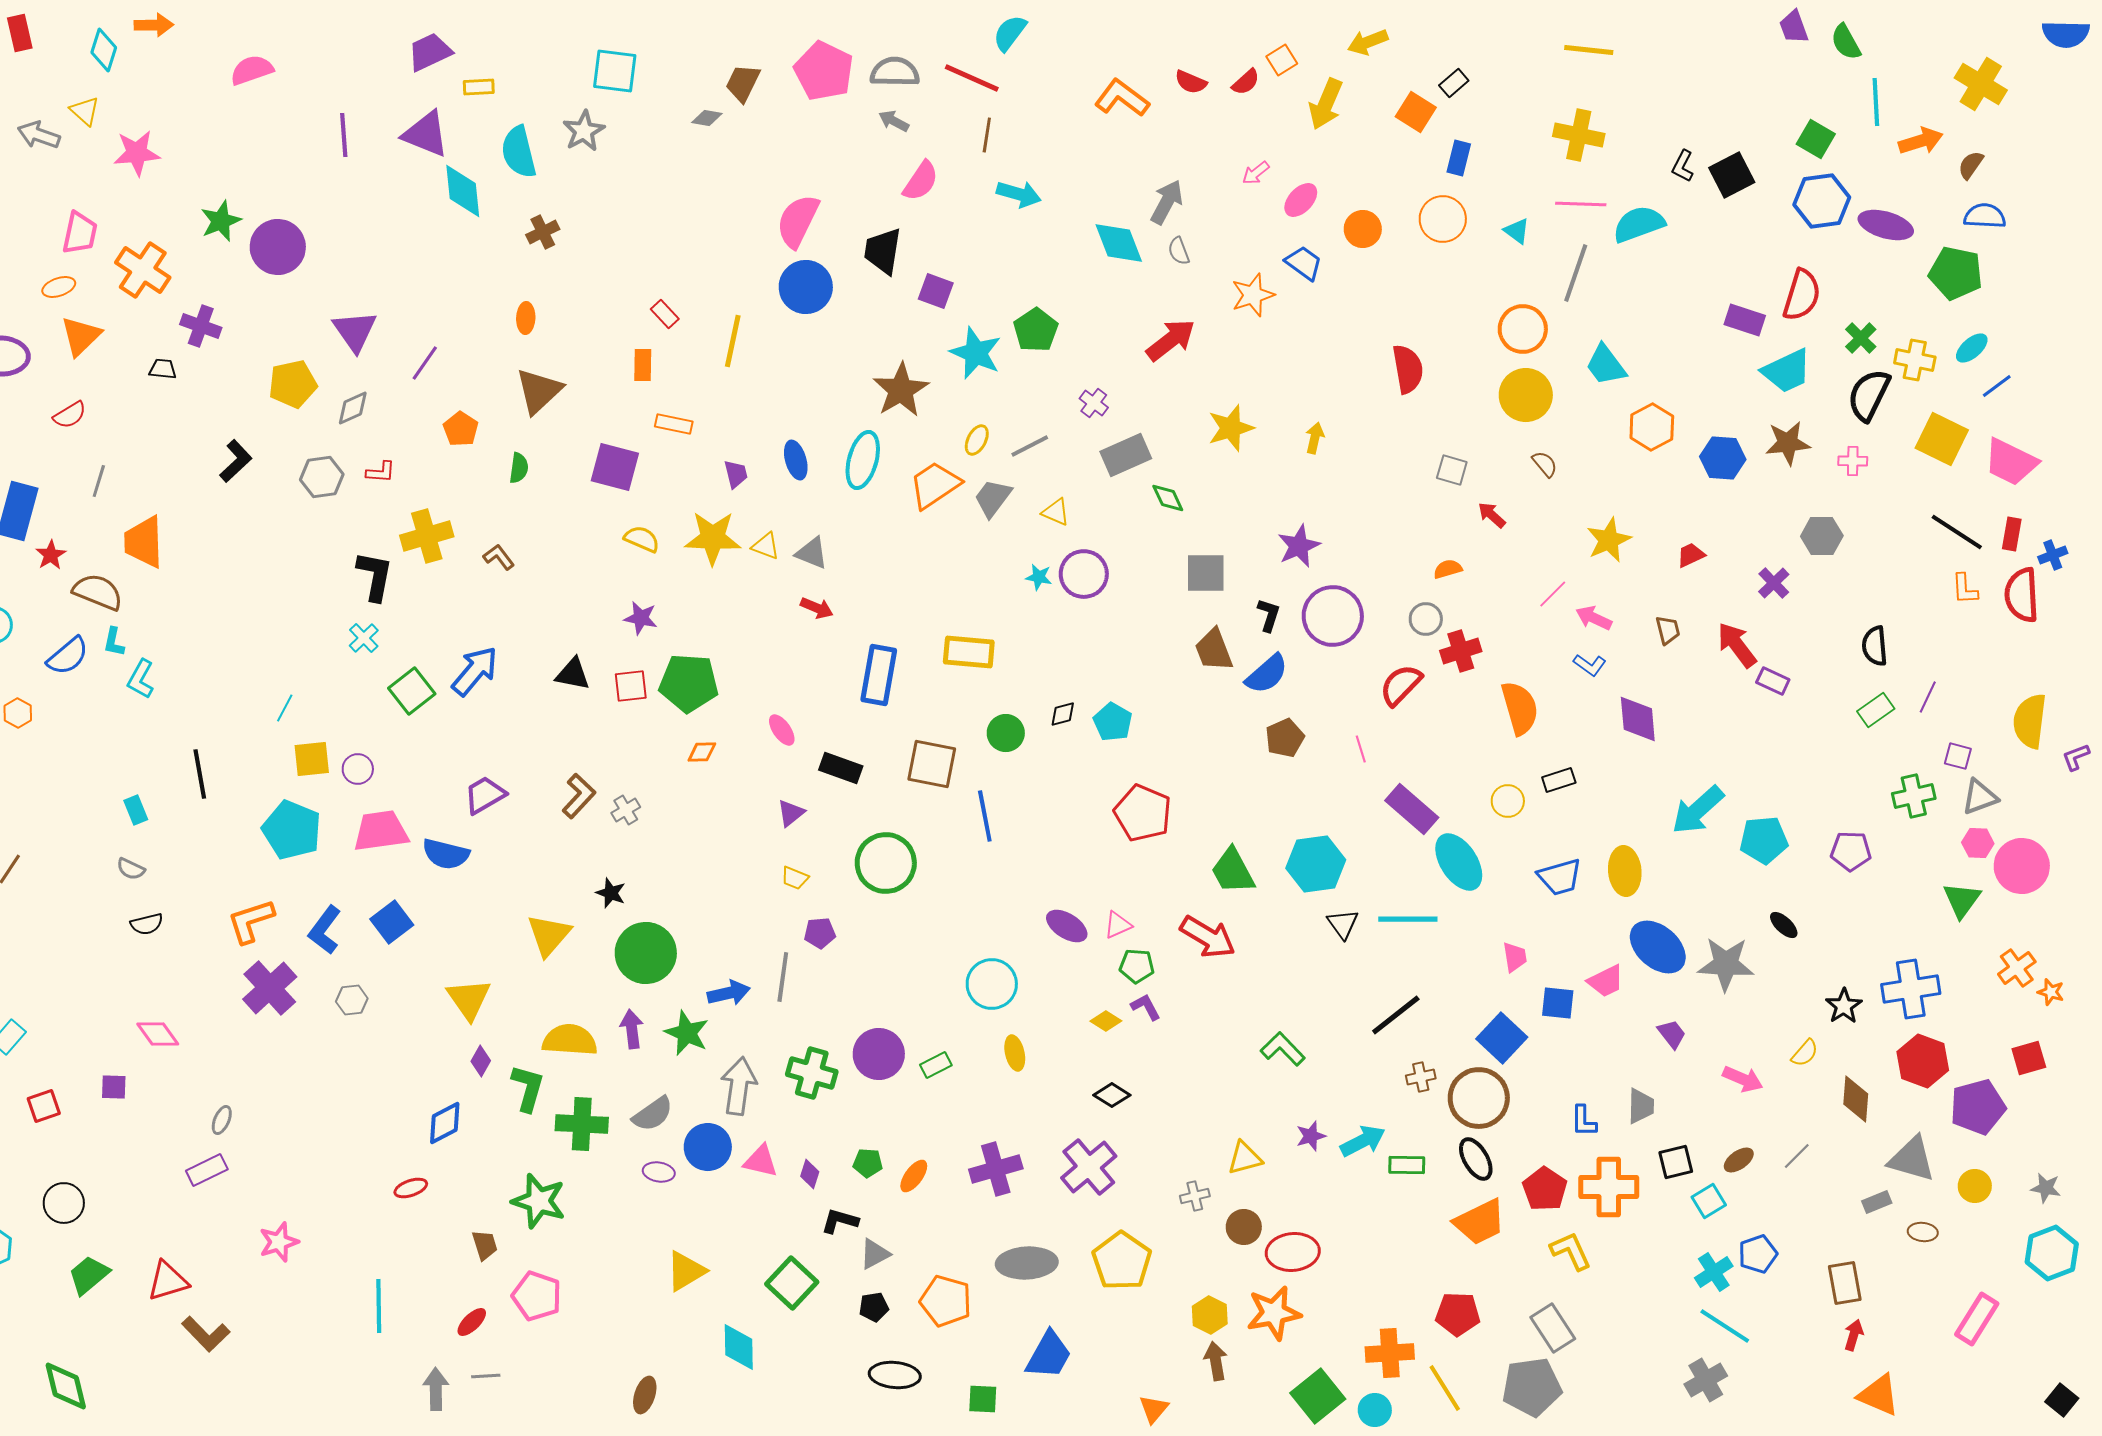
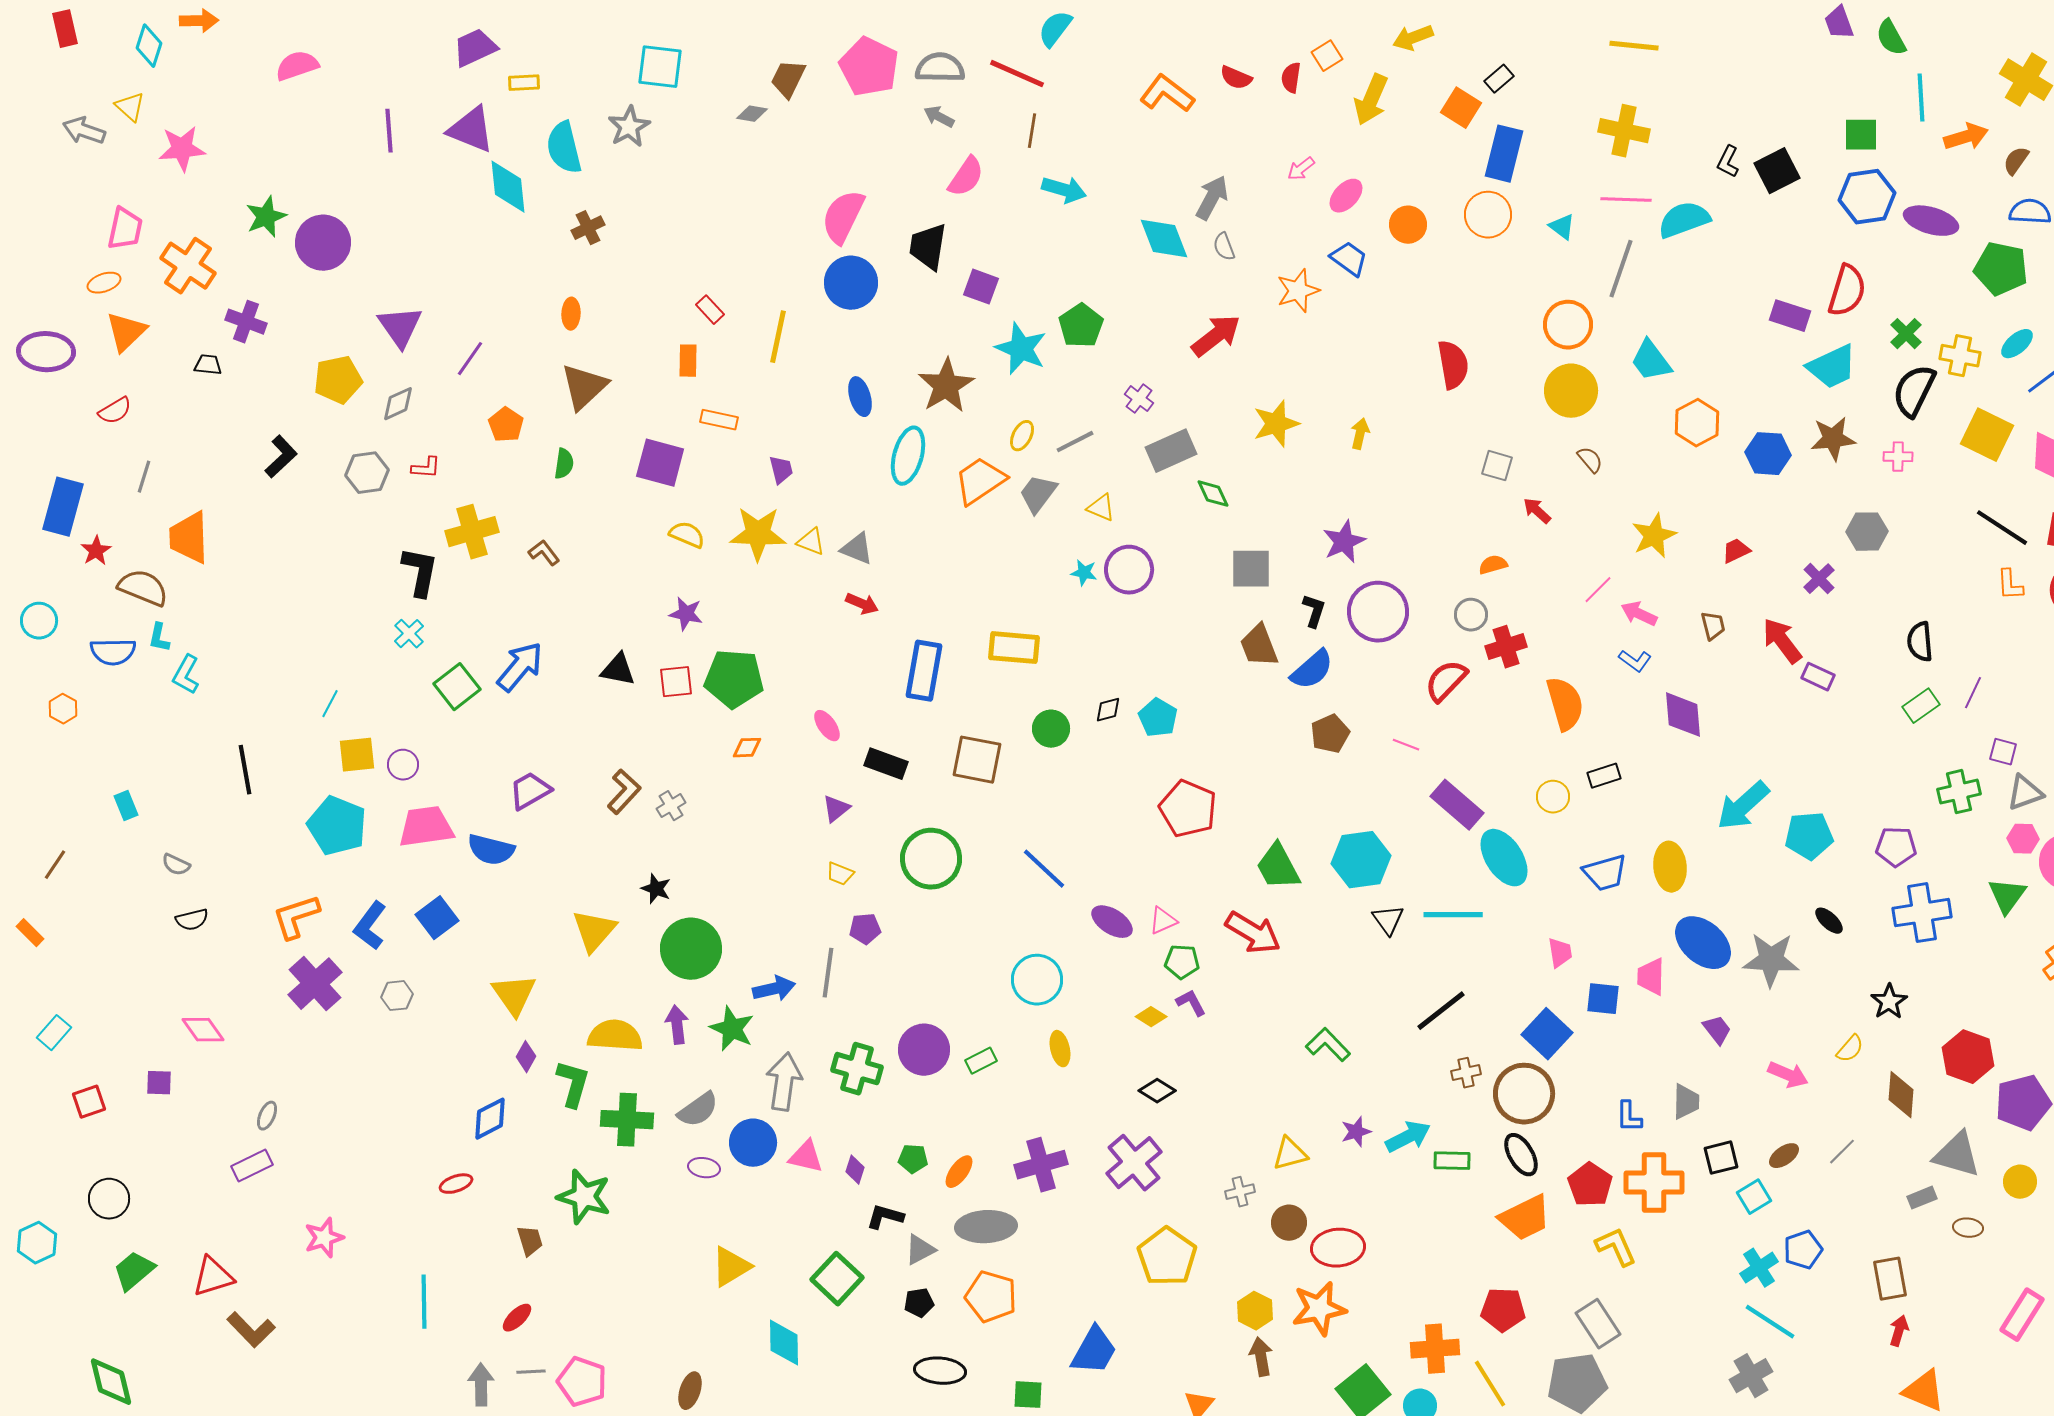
red semicircle: (1246, 82) -> (1291, 78), turned 140
green square: (1816, 139) -> (1861, 135), turned -30
blue rectangle: (1459, 158) -> (1504, 154), size x1.6
blue ellipse: (796, 460) -> (860, 397), moved
blue semicircle: (68, 656) -> (113, 652), turned 39
pink line: (1361, 749) -> (1406, 745), turned -52
cyan rectangle: (136, 810) -> (126, 806), moved
blue line: (985, 816) -> (1044, 869), moved, turned -36
pink trapezoid: (1606, 981) -> (1651, 977), turned 117
blue cross: (1911, 989) -> (1922, 913), moved
gray ellipse: (1027, 1263) -> (986, 1227), moved
pink pentagon: (537, 1296) -> (582, 1382), moved

